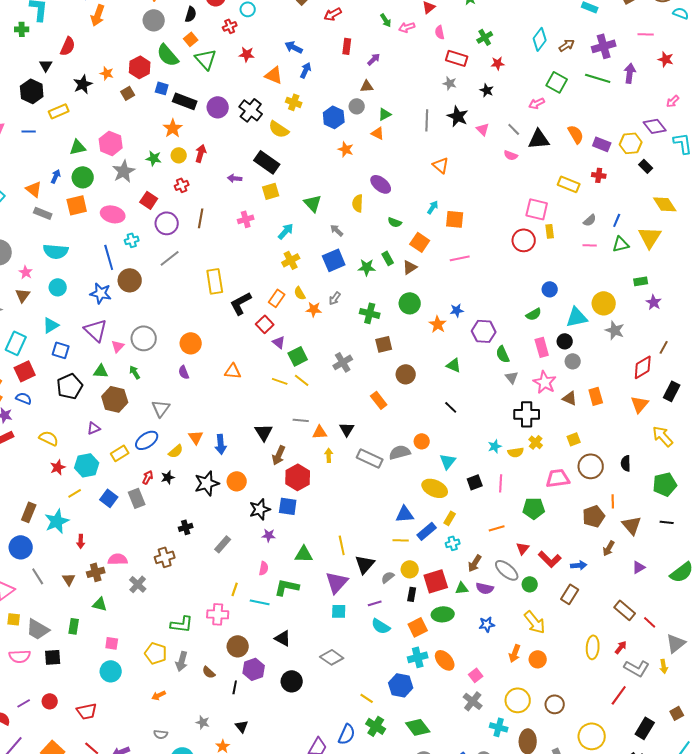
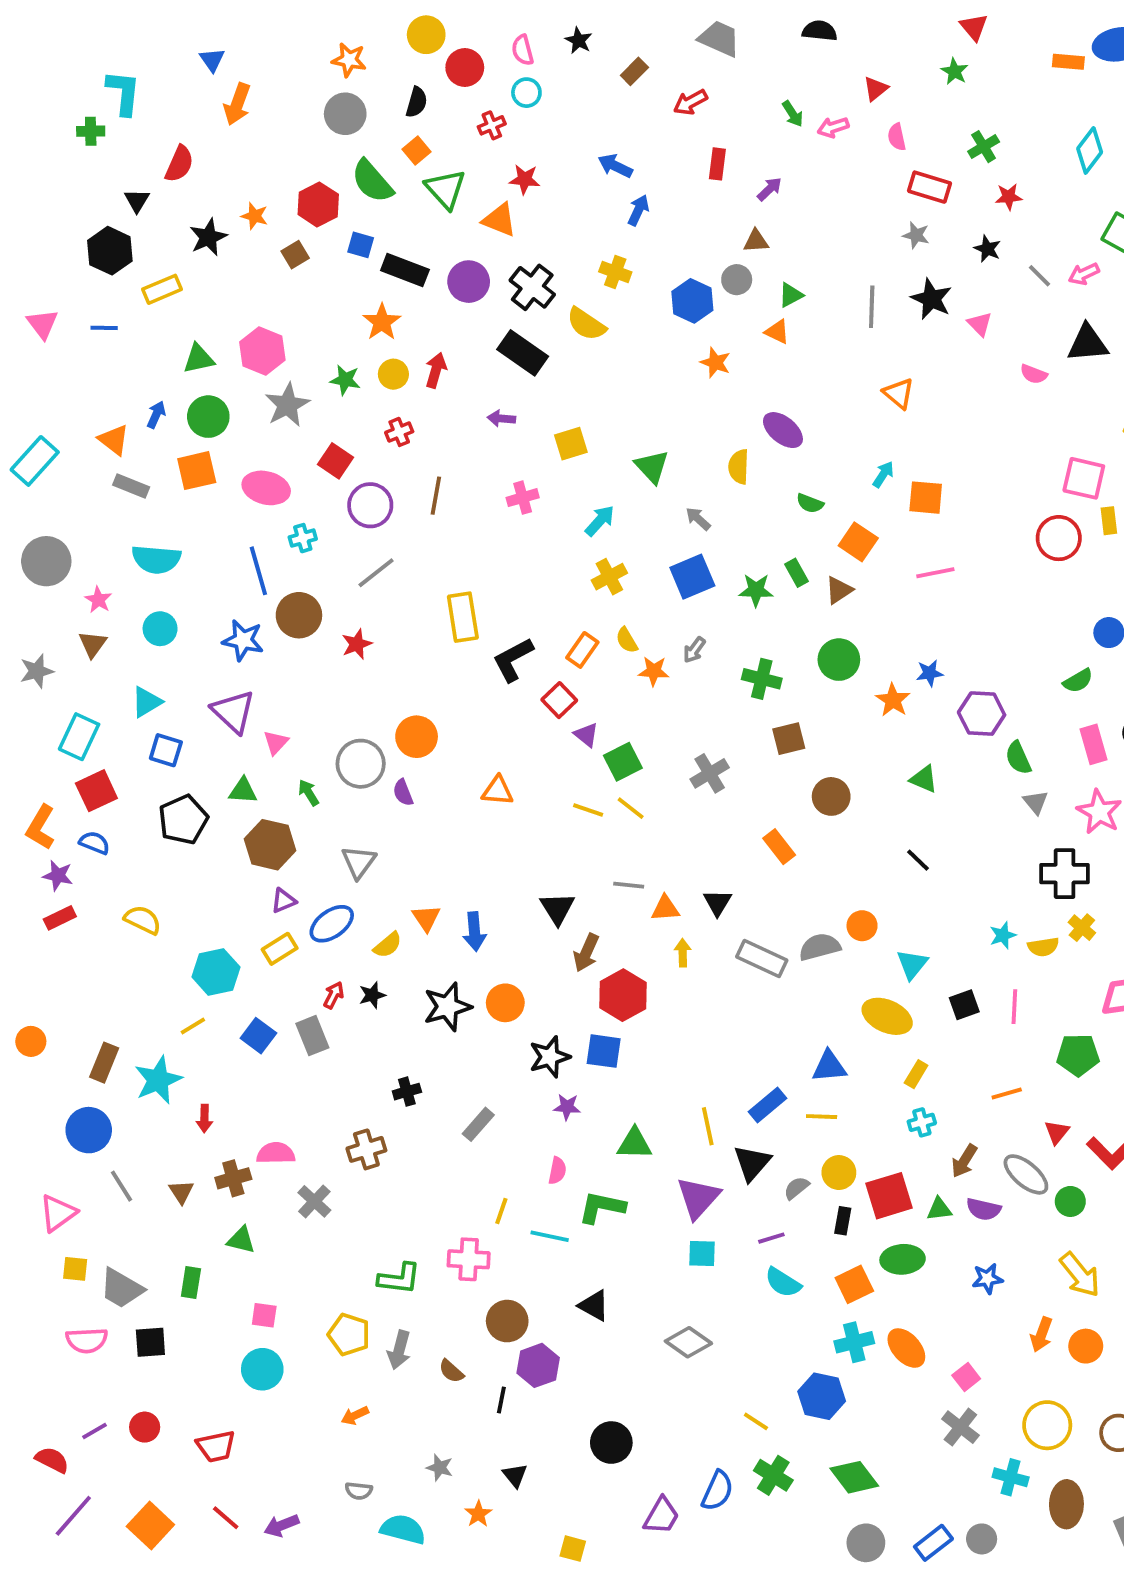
orange triangle: (274, 75) -> (499, 220), moved
gray line: (514, 129) -> (1039, 276), moved
black rectangle: (267, 162) -> (523, 353), moved
gray circle: (144, 338) -> (361, 764), moved
purple triangle: (94, 428) -> (283, 901), moved
red star: (58, 467) -> (357, 644), moved
blue rectangle: (427, 531) -> (768, 1105), moved
black circle: (292, 681) -> (611, 1443), moved

